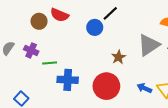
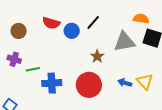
black line: (110, 13) -> (93, 23), moved
red semicircle: (59, 15) -> (51, 23), moved
gray triangle: (149, 45) -> (124, 42), turned 30

